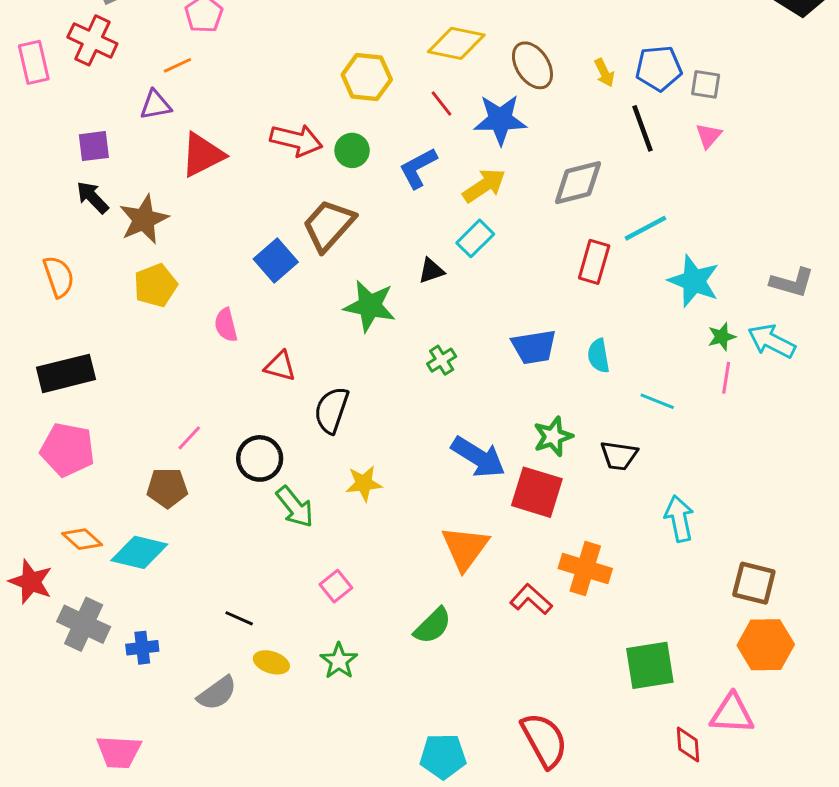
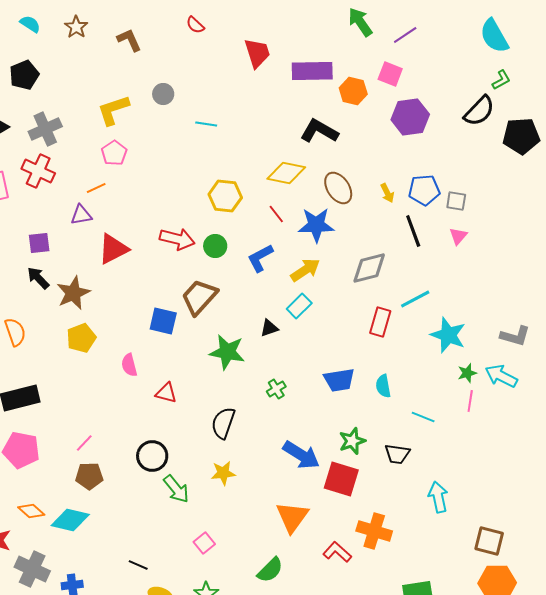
blue square: (276, 260) -> (163, 321), turned -36
black semicircle: (332, 410) -> (223, 423), moved
pink line: (189, 438) -> (84, 443), moved

